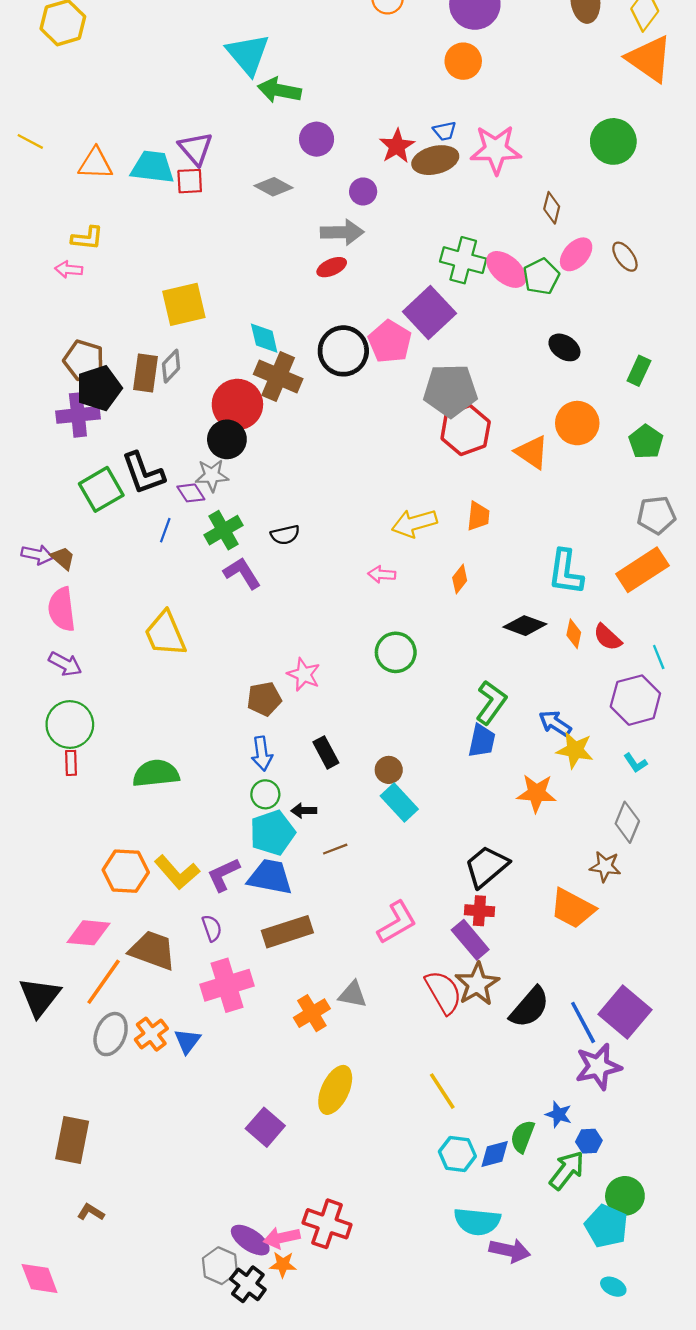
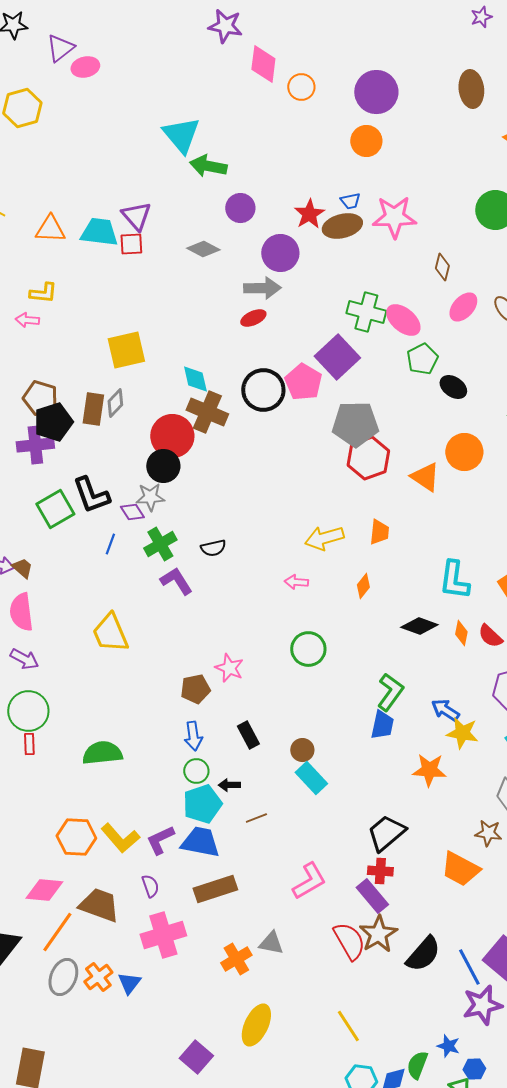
purple circle: (363, 191) -> (280, 253), size x1.6
green pentagon: (541, 276) -> (422, 359), moved

